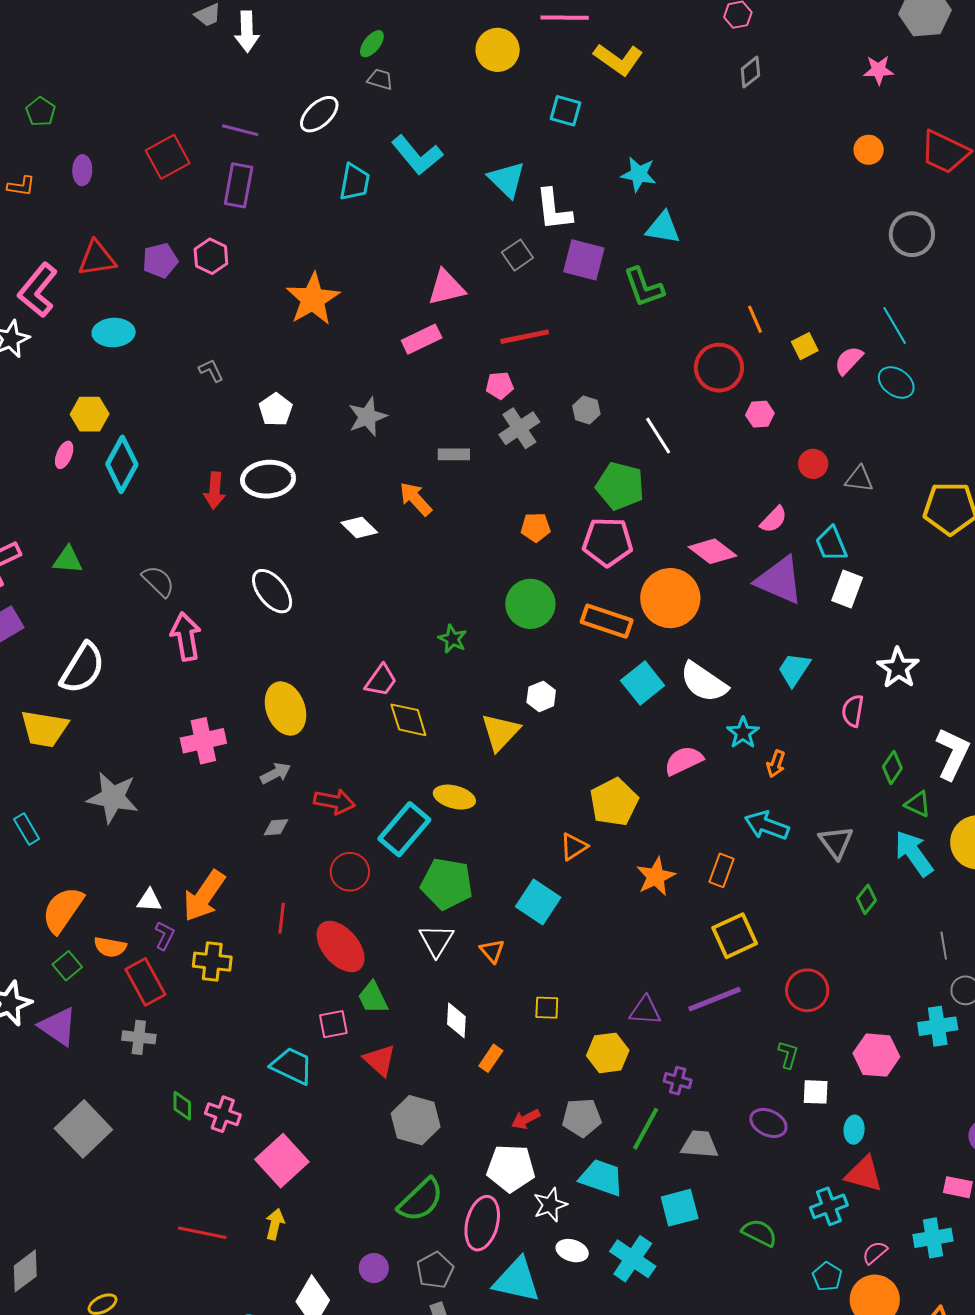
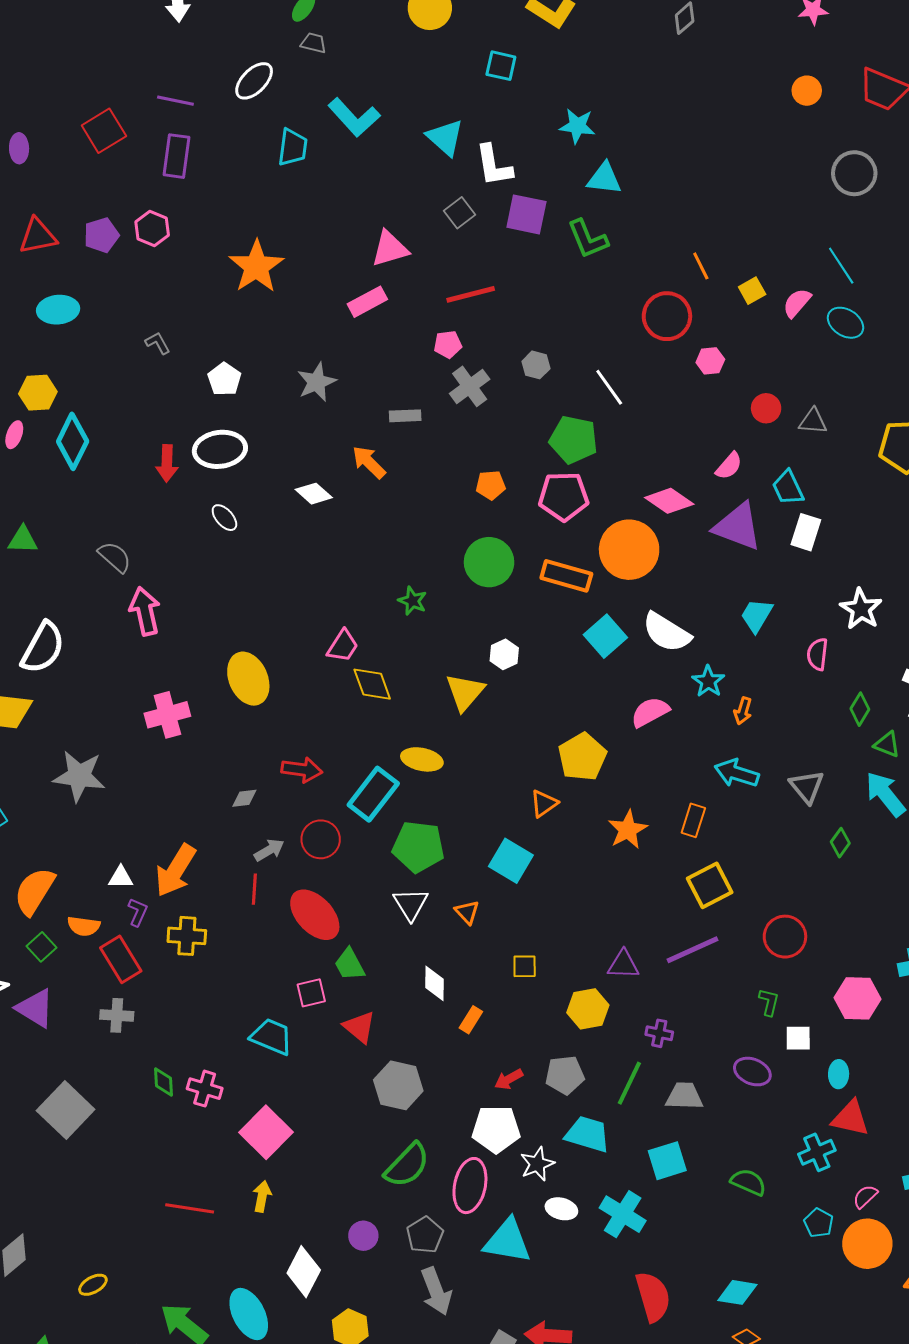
white ellipse: (272, 591) -> (224, 518), moved, size x0.6
gray arrow: (276, 773) -> (269, 850), moved

